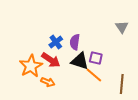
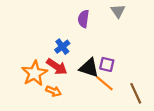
gray triangle: (122, 27) -> (118, 11), moved
purple semicircle: (75, 42) -> (83, 19), moved
brown line: (122, 84) -> (136, 93), turned -30

